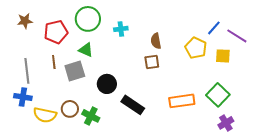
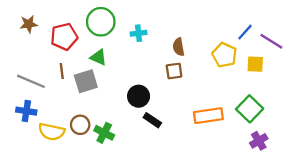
gray line: (27, 71) -> (31, 81), turned -60
black circle: (107, 84) -> (139, 96), moved
black rectangle: (133, 105) -> (152, 120), size x0.7

